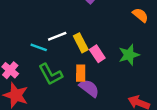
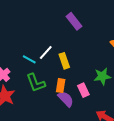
white line: (57, 36) -> (46, 52), turned -35
pink rectangle: (97, 54) -> (83, 90), moved

